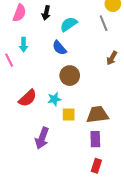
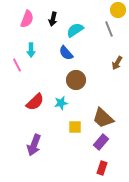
yellow square: (69, 115) -> (75, 127), moved
brown trapezoid: (97, 115) -> (103, 118), turned -130
purple arrow: (42, 138) -> (34, 145), moved
purple rectangle: (95, 139) -> (101, 142), turned 42

